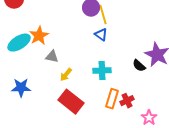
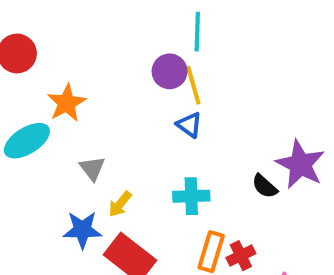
orange star: (39, 36) -> (67, 103), moved
gray triangle: (52, 57) -> (92, 168), turned 40
blue star: (21, 88) -> (82, 230), moved

